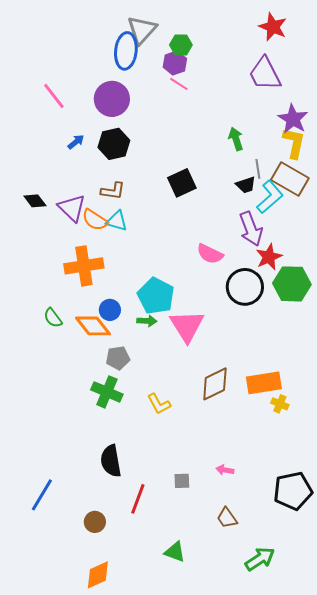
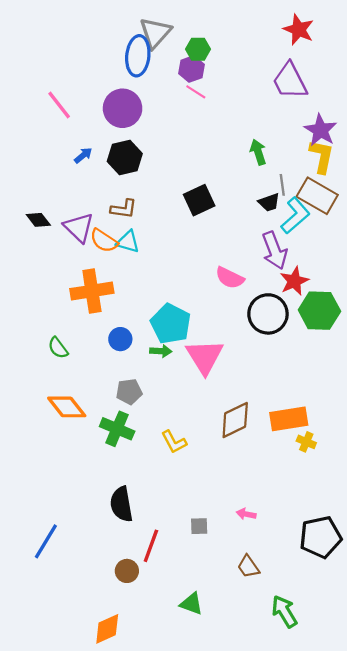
orange diamond: (93, 326) -> (67, 407), moved
brown circle: (95, 522) -> (127, 571), moved
green arrow: (260, 559) -> (284, 611), turned -88

